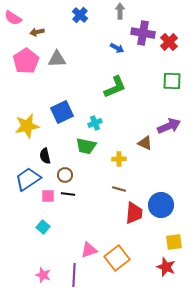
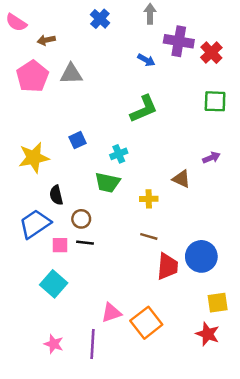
blue square: (62, 112) -> (77, 140), size x0.6
purple arrow: (169, 126) -> (211, 158), size x0.6
cyan square: (43, 227) -> (54, 284), size x1.5

